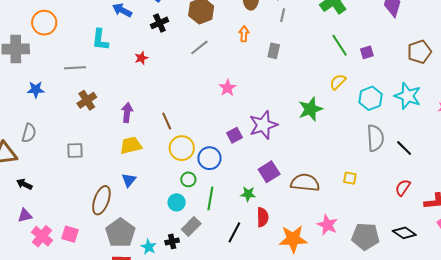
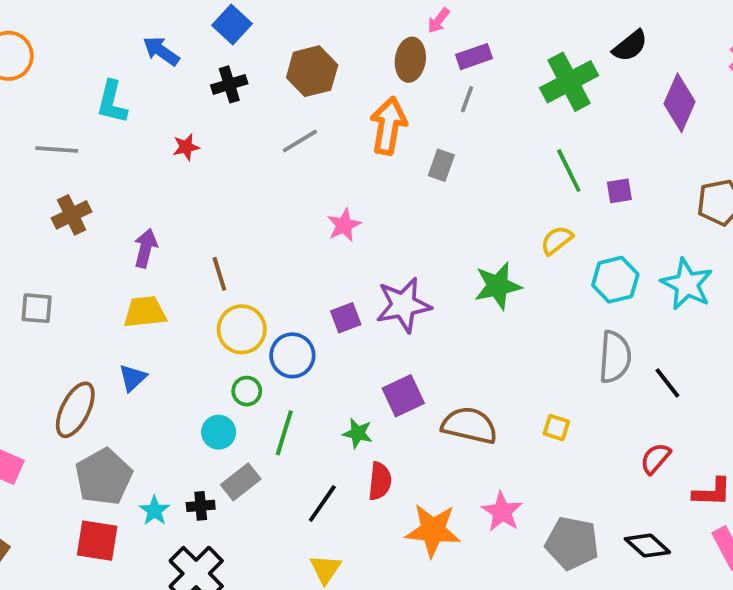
orange arrow: (244, 34) -> (388, 126), size x1.8

